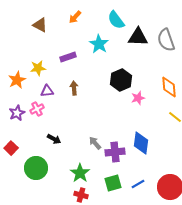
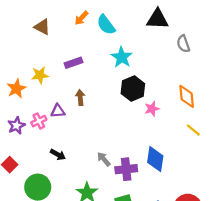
cyan semicircle: (116, 20) -> (106, 25), moved
black triangle: (138, 37) -> (158, 19), moved
gray semicircle: (166, 40) -> (183, 44), size x0.7
cyan star: (99, 44) -> (122, 57), moved
purple triangle: (47, 91) -> (58, 111), moved

